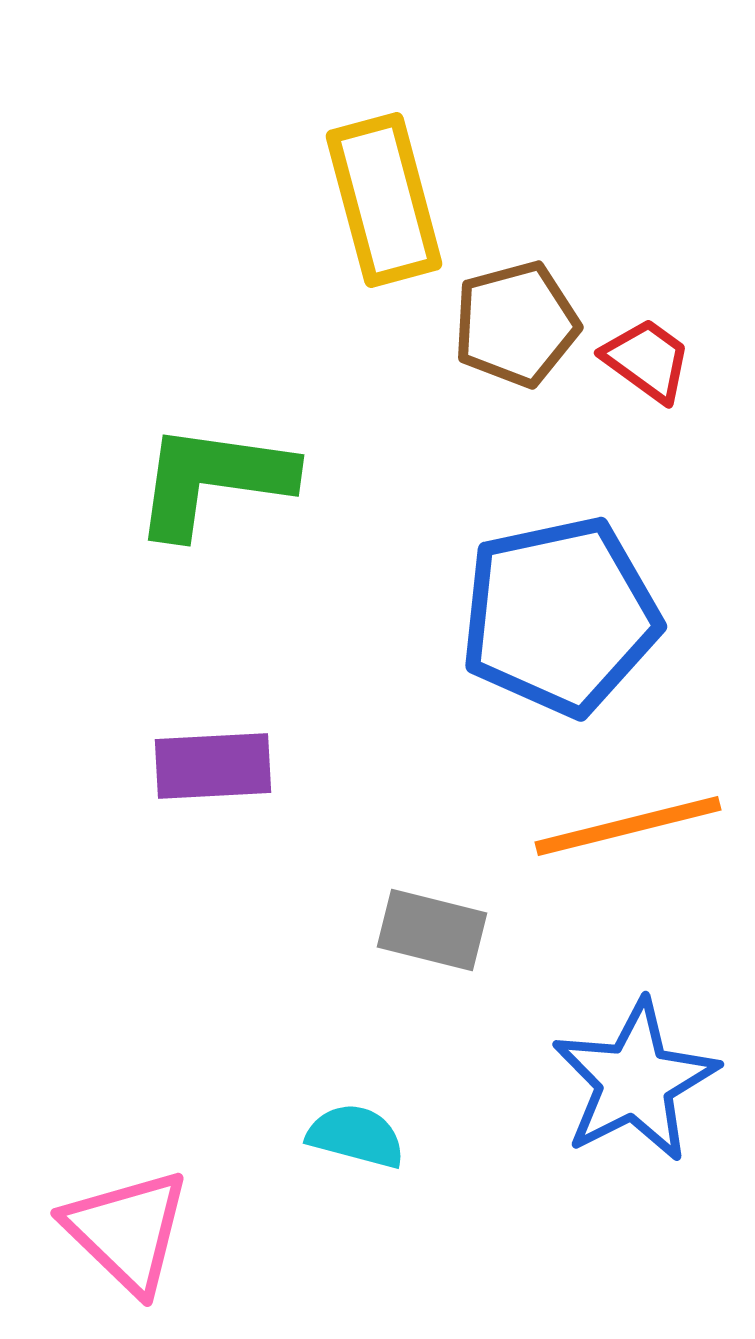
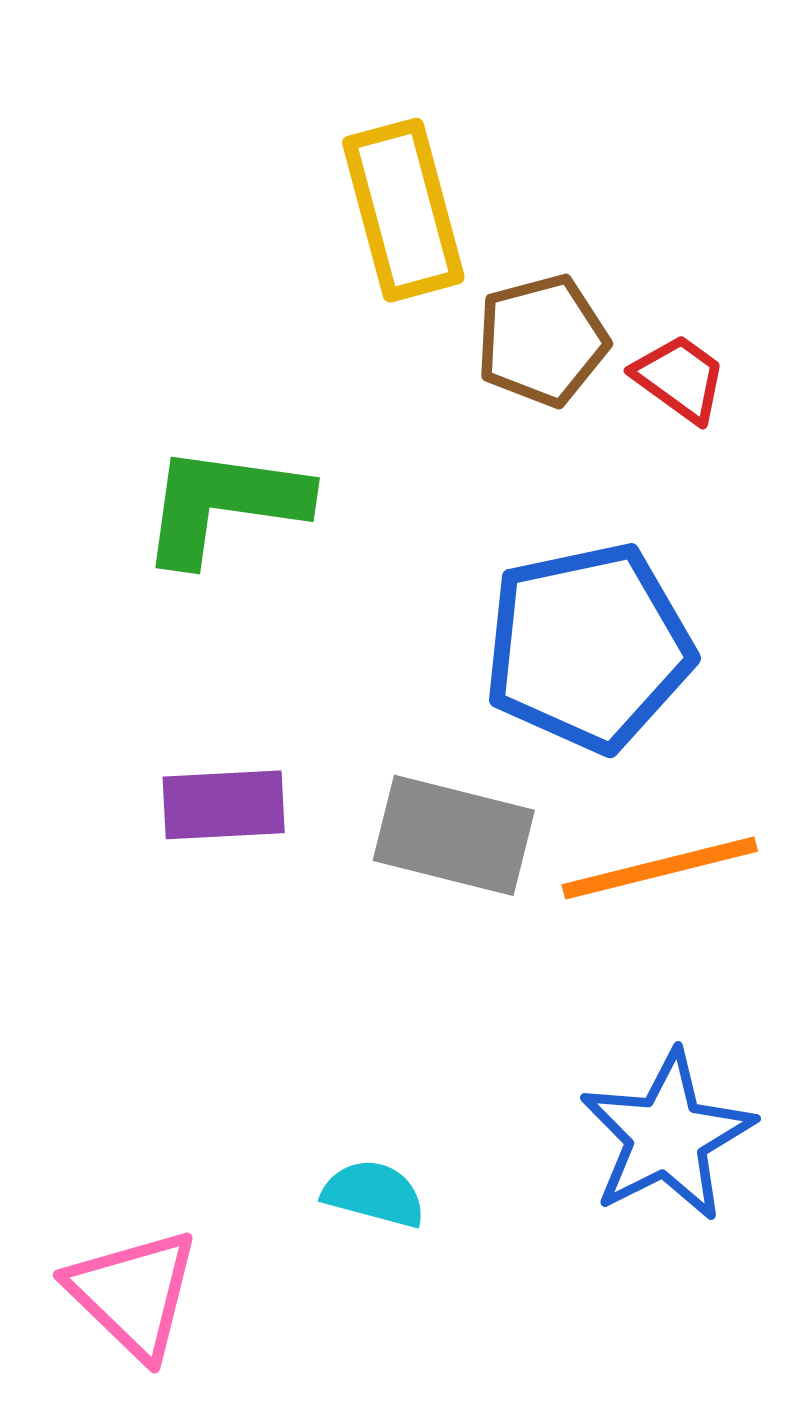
gray rectangle: (432, 930) -> (454, 835), moved, size x1.4

